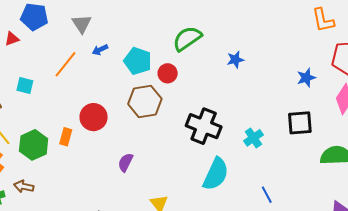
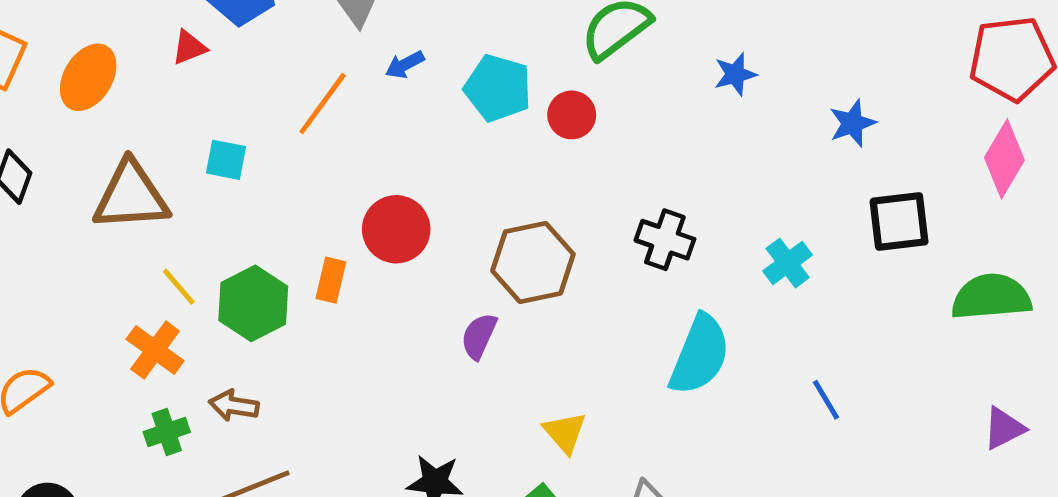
blue star: (306, 78) -> (852, 123), moved
brown hexagon: (145, 101) -> (533, 262), moved
black cross: (204, 126) -> (665, 240), size x0.7

